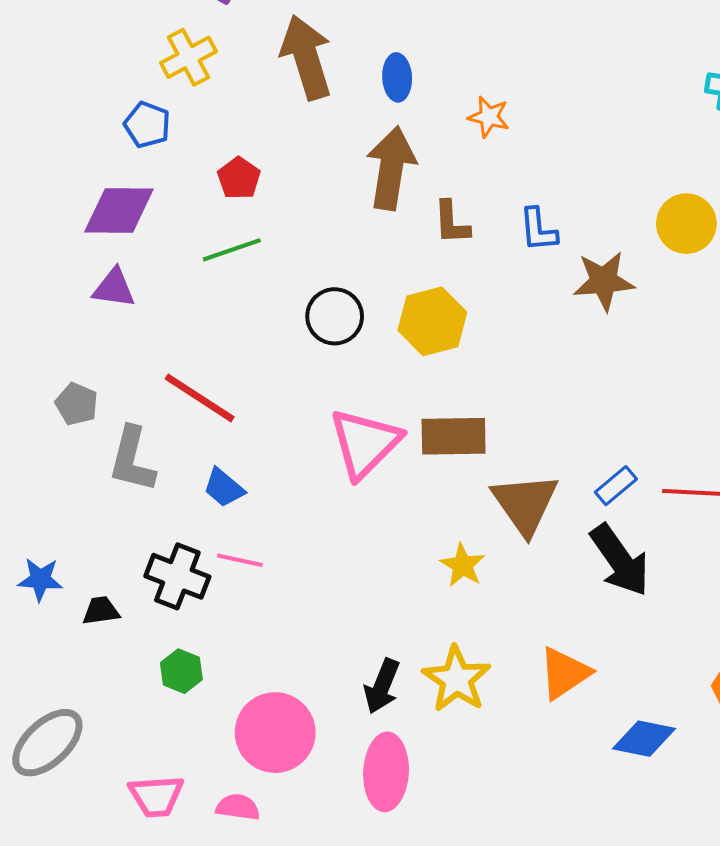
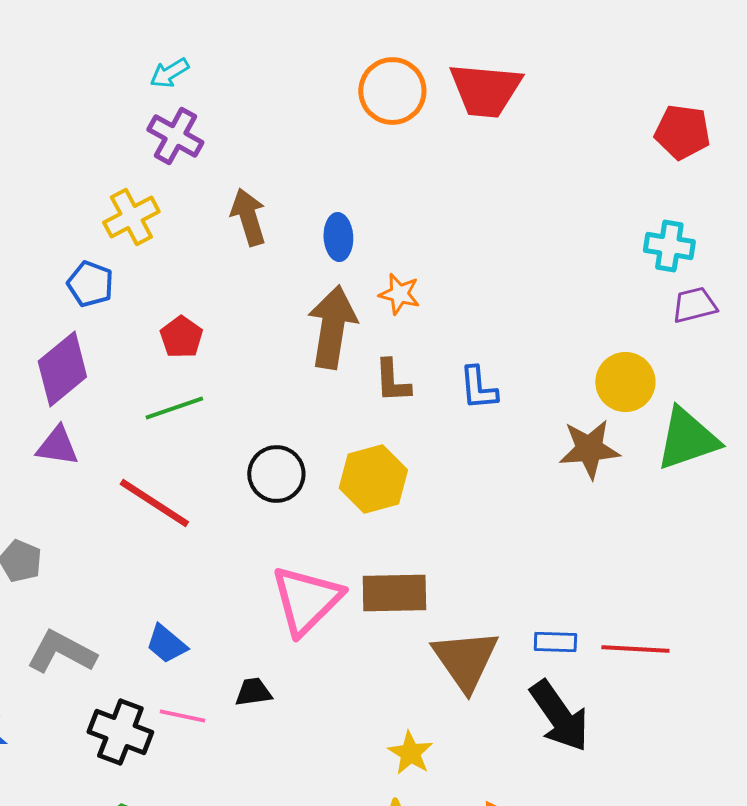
brown arrow: (306, 57) -> (248, 217), size x0.7
orange star: (489, 117) -> (399, 294), moved
purple diamond: (119, 210) -> (62, 369), turned -40
brown star: (604, 281) -> (589, 449), moved
red line: (200, 398) -> (154, 503), moved
gray L-shape: (132, 459) -> (61, 652), moved, turned 104
blue rectangle: (616, 486) -> (555, 642), turned 42
yellow star: (463, 565) -> (410, 753), moved
black trapezoid: (101, 611) -> (253, 692), moved

